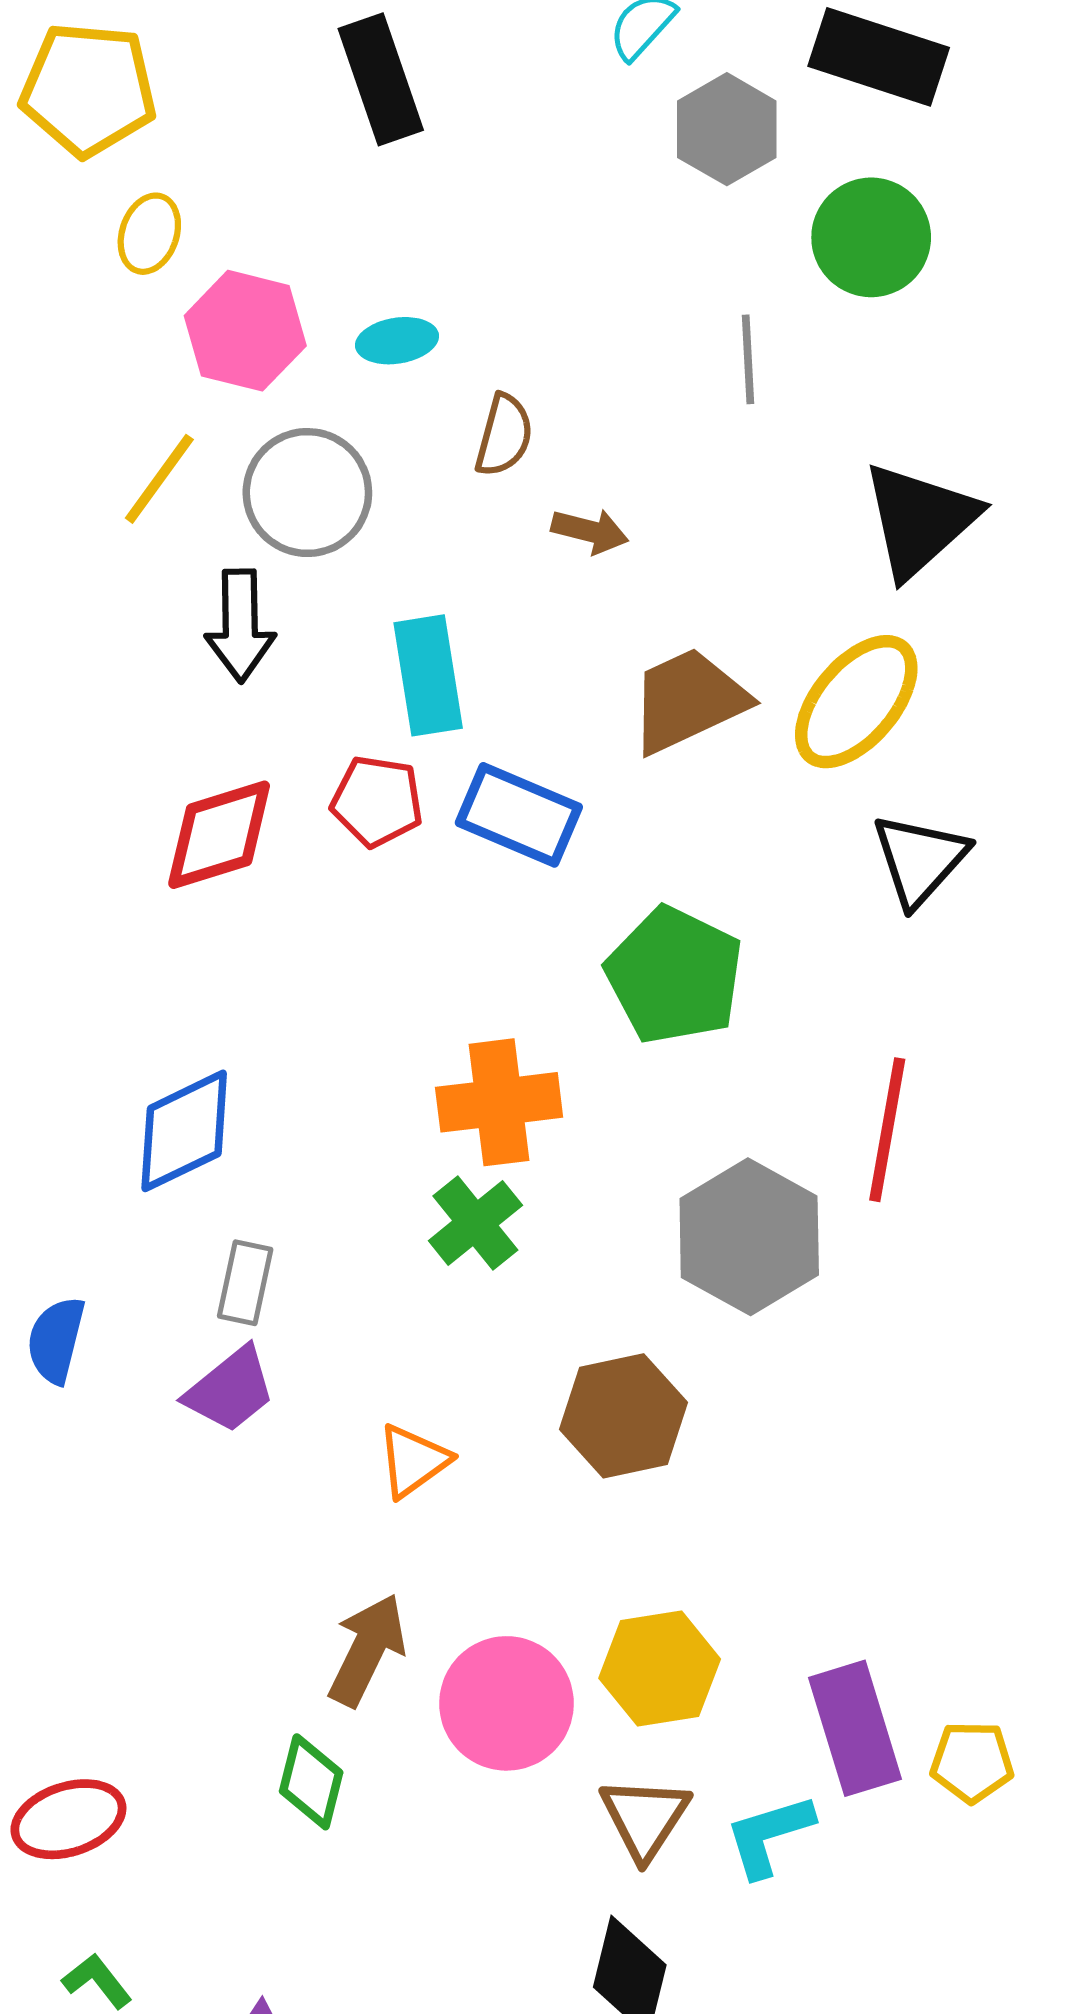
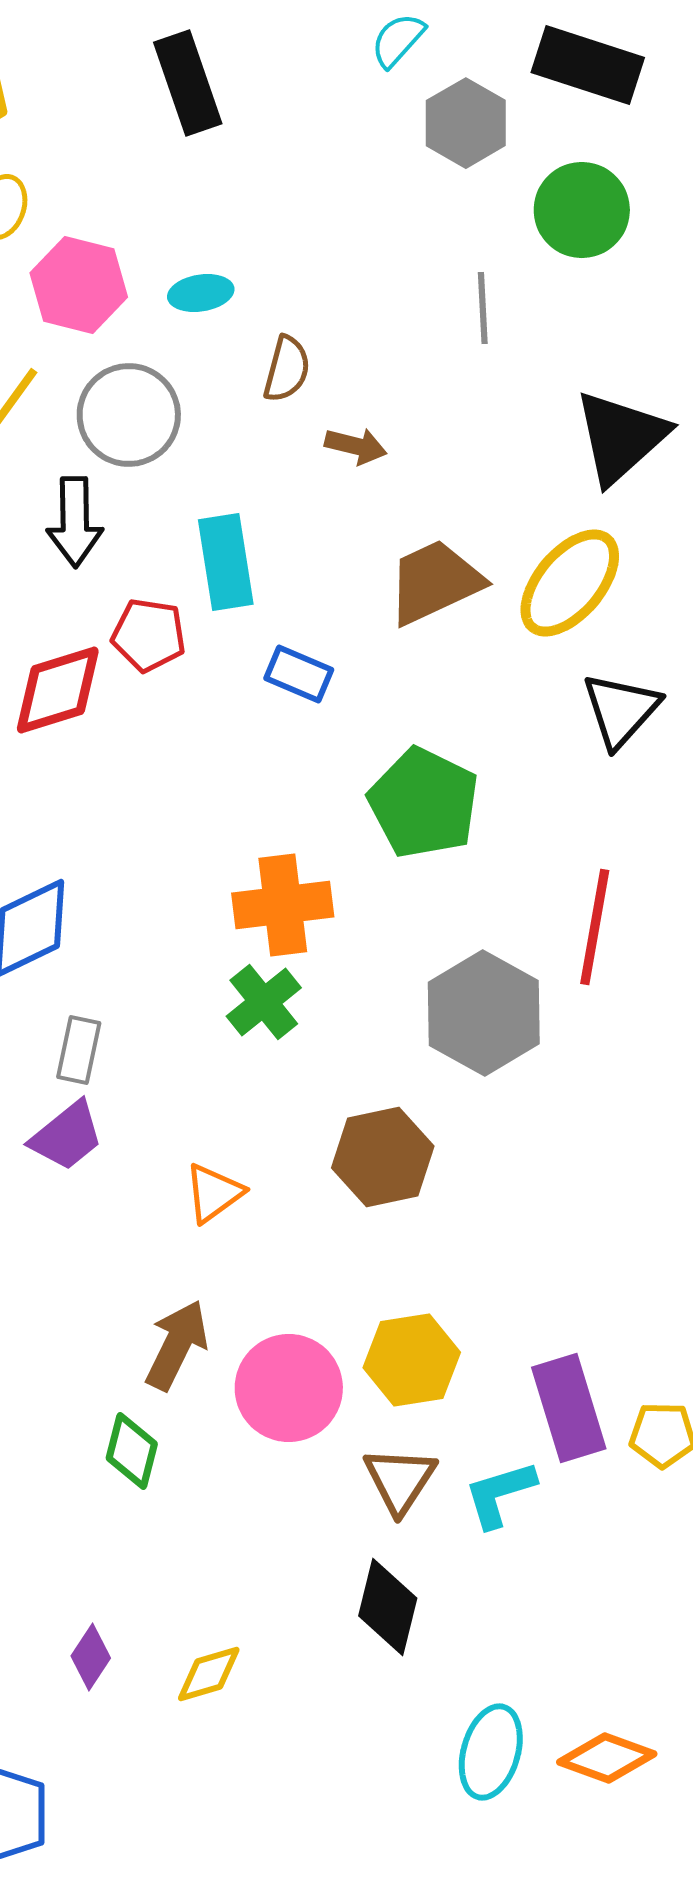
red pentagon: (377, 801) -> (149, 635), moved
blue rectangle: (519, 815) -> (299, 674), size x0.7

